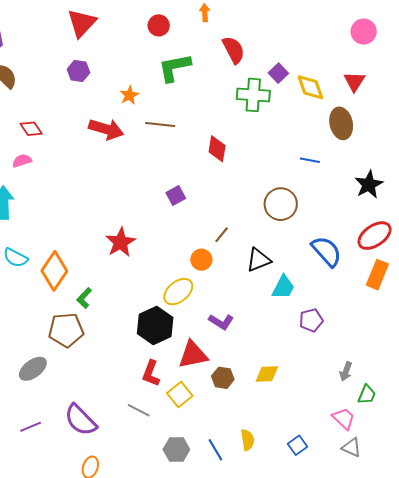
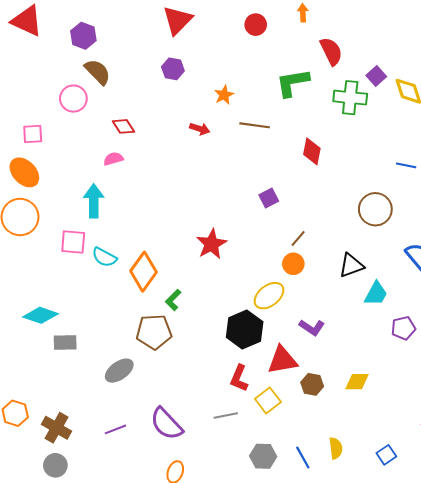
green L-shape: (174, 68) -> (293, 83), moved
red arrow: (106, 129) -> (200, 129), size x0.6
brown line: (222, 235) -> (298, 239), moved
gray line: (139, 410) -> (226, 415), turned -40

